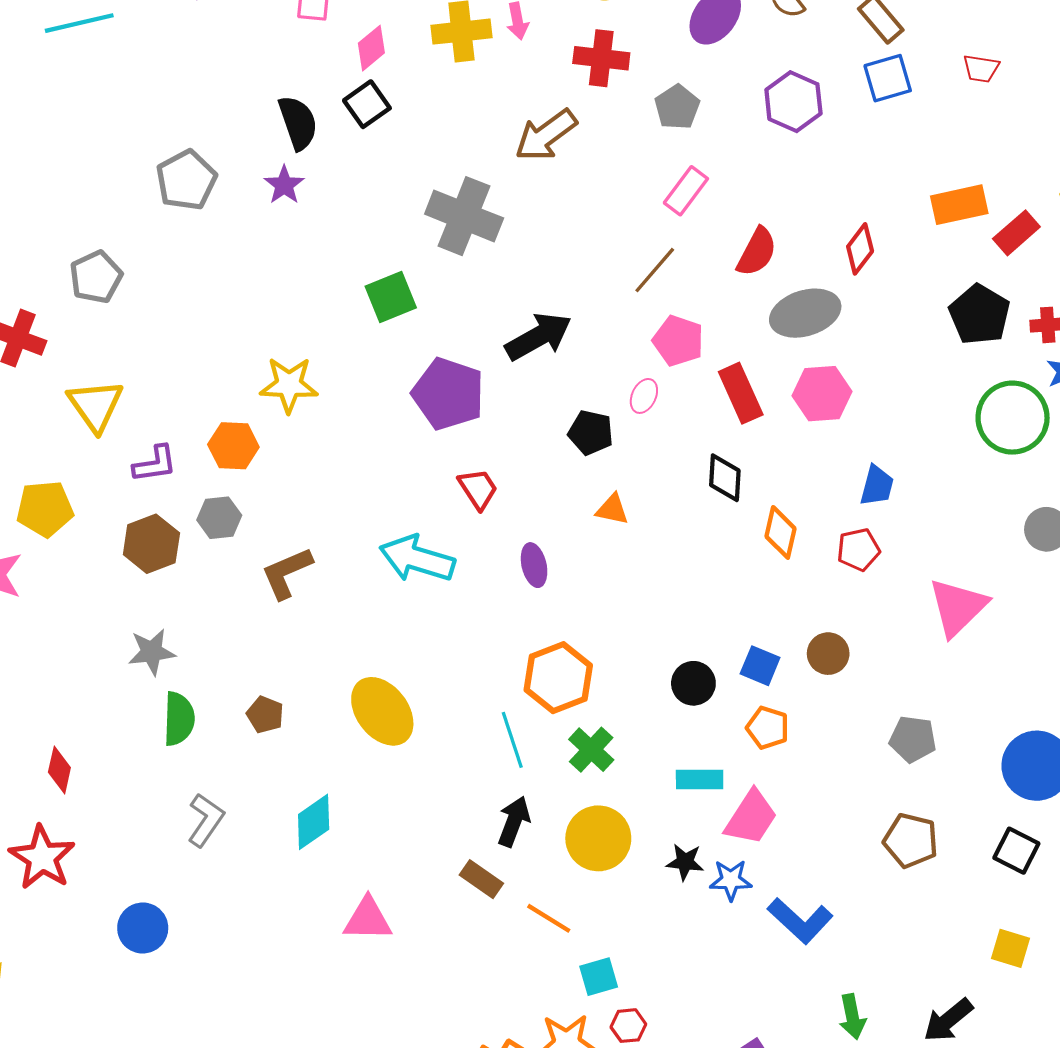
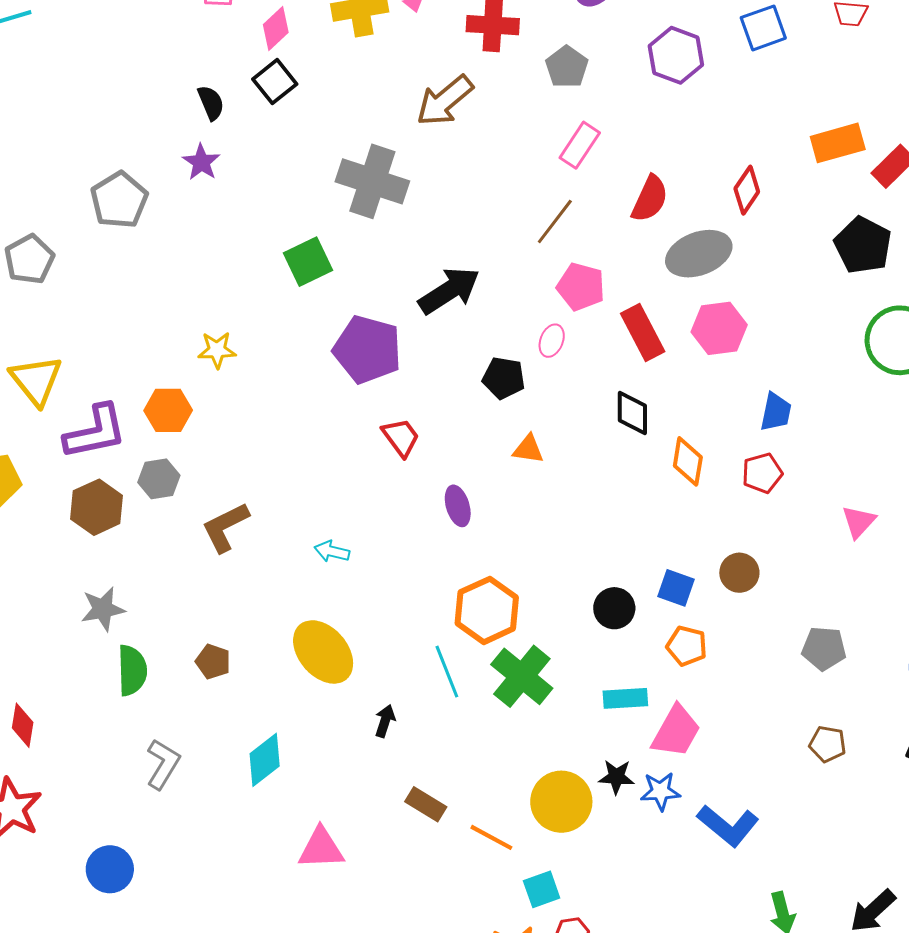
black semicircle: (298, 123) -> (211, 103), size x0.7
gray pentagon: (186, 180) -> (119, 200), moved
yellow star: (289, 385) -> (217, 350), size x0.7
purple L-shape: (155, 464) -> (95, 432), size x1.5
cyan arrow: (417, 559) -> (332, 551), moved, size x0.5
pink triangle: (958, 607) -> (859, 522), size x0.6
green cross: (591, 750) -> (522, 676), size x1.4
black arrow: (514, 821) -> (385, 721), moved, size x0.7
yellow circle: (598, 838) -> (561, 802), moved
brown pentagon: (911, 840) -> (828, 744), size x0.7

